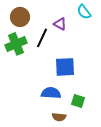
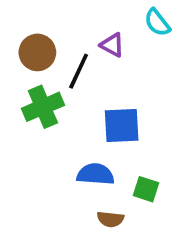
brown circle: (20, 17) -> (37, 52), moved
green cross: (16, 44) -> (43, 107), moved

